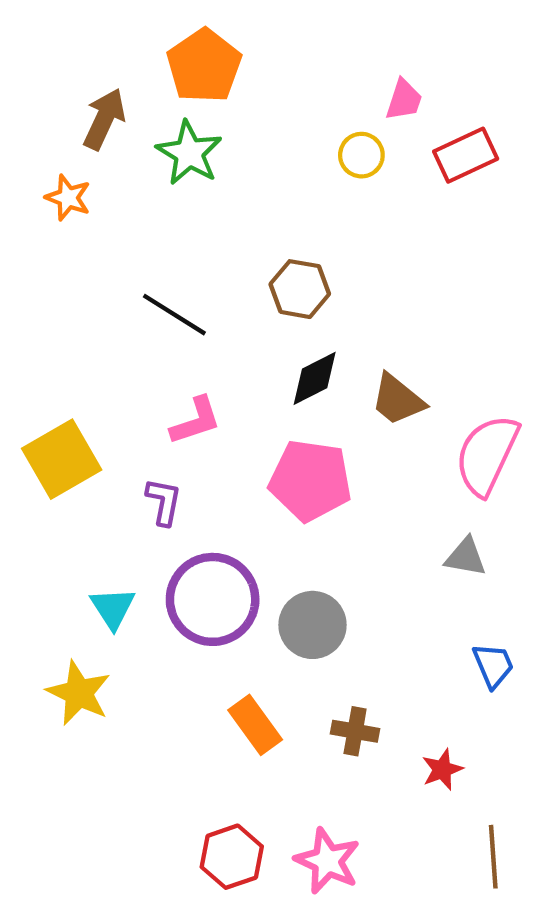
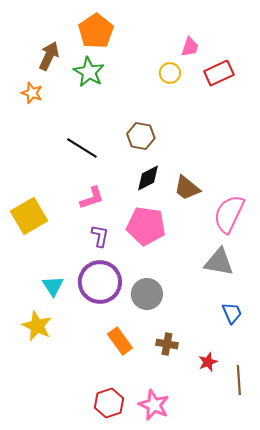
purple L-shape: (164, 502) -> (100, 236), moved
gray triangle: (466, 557) -> (219, 262), size x1.5
brown line: (493, 857) -> (239, 380), moved

